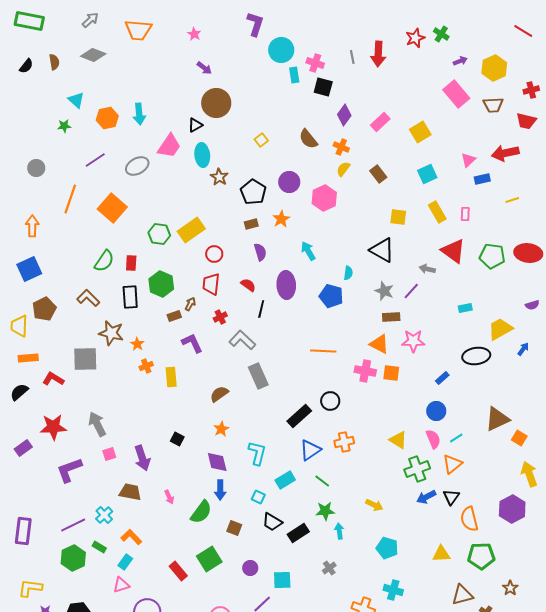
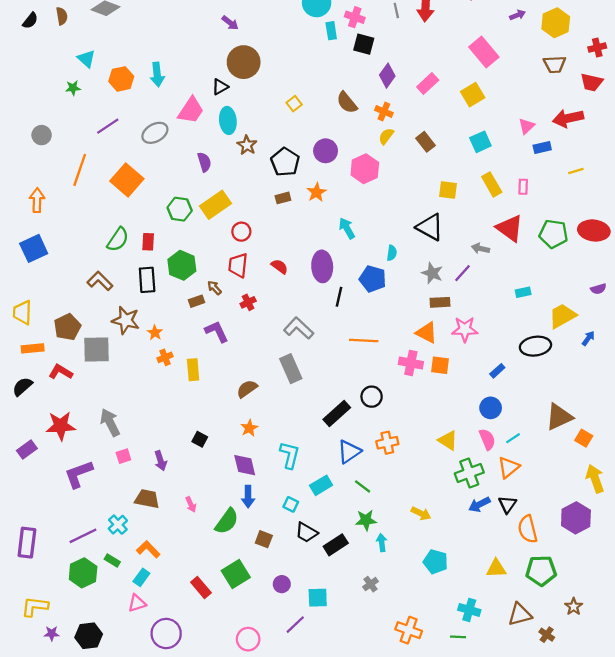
pink rectangle: (456, 94) -> (484, 52), moved
purple semicircle: (260, 252) -> (204, 162), moved
brown arrow: (190, 304) -> (214, 288), turned -72
brown pentagon: (44, 309) -> (67, 327), moved
black line: (261, 309) -> (339, 297), moved
gray L-shape: (242, 340) -> (299, 328), moved
purple arrow: (142, 458) -> (161, 461), size x0.7
cyan cross: (393, 590) -> (469, 610), moved

